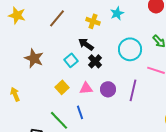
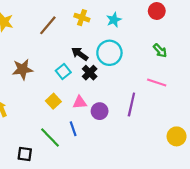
yellow cross: (93, 21) -> (82, 18), moved
cyan circle: (130, 49) -> (109, 53), moved
brown star: (34, 58) -> (23, 69), turned -30
purple circle: (108, 89) -> (100, 111), moved

